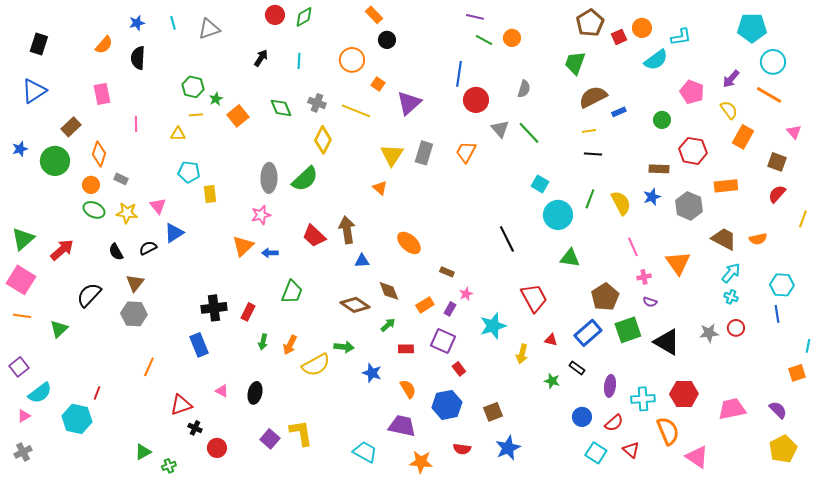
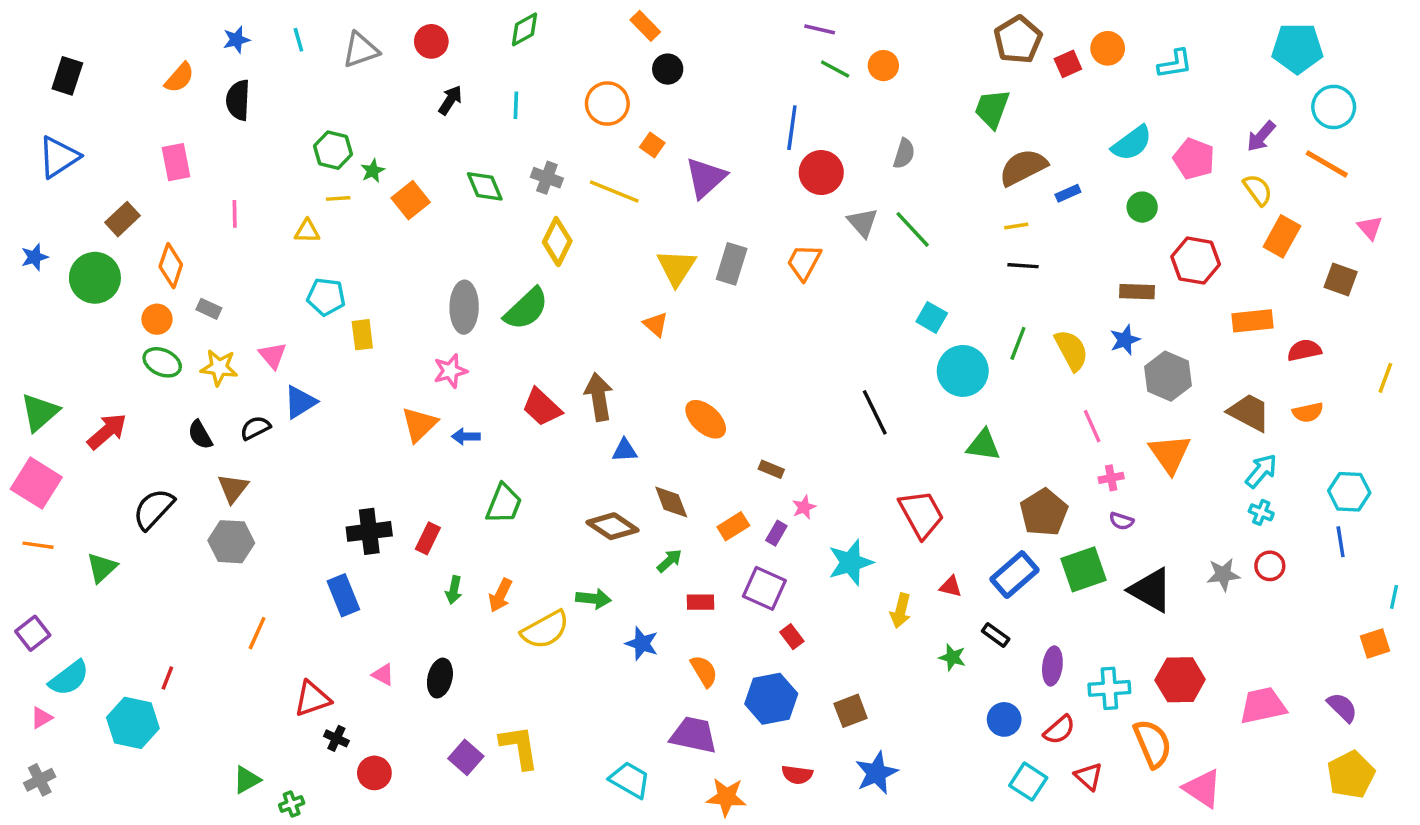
red circle: (275, 15) -> (431, 41), moved
cyan semicircle: (656, 60) -> (1132, 143), moved
red semicircle: (777, 194) -> (1304, 350), moved, turned 36
gray hexagon: (689, 206) -> (1168, 376), moved

